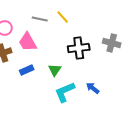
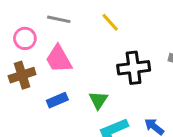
gray line: (40, 19) -> (59, 19), moved

